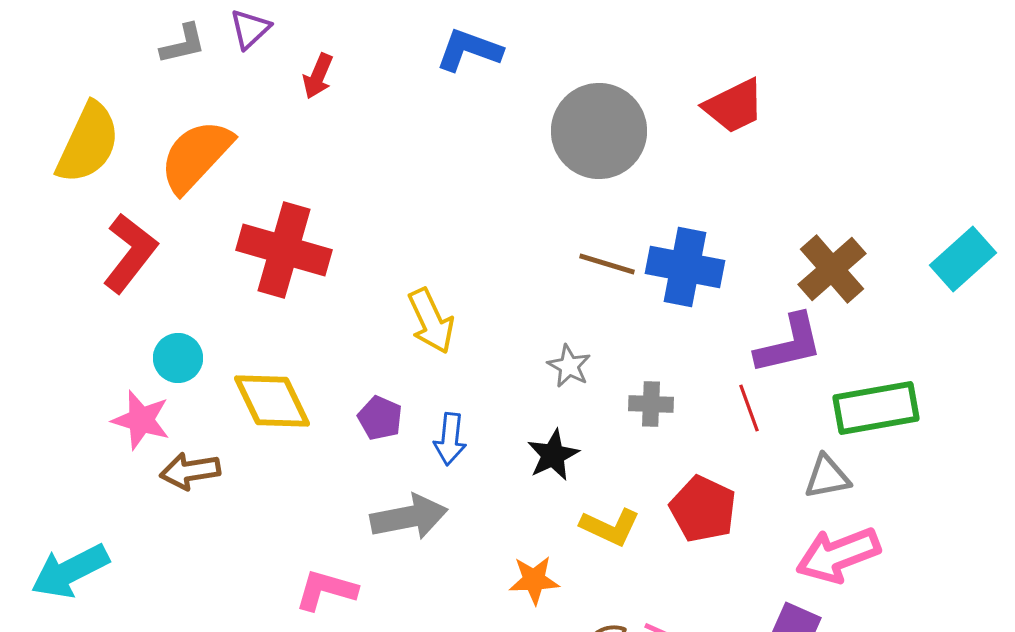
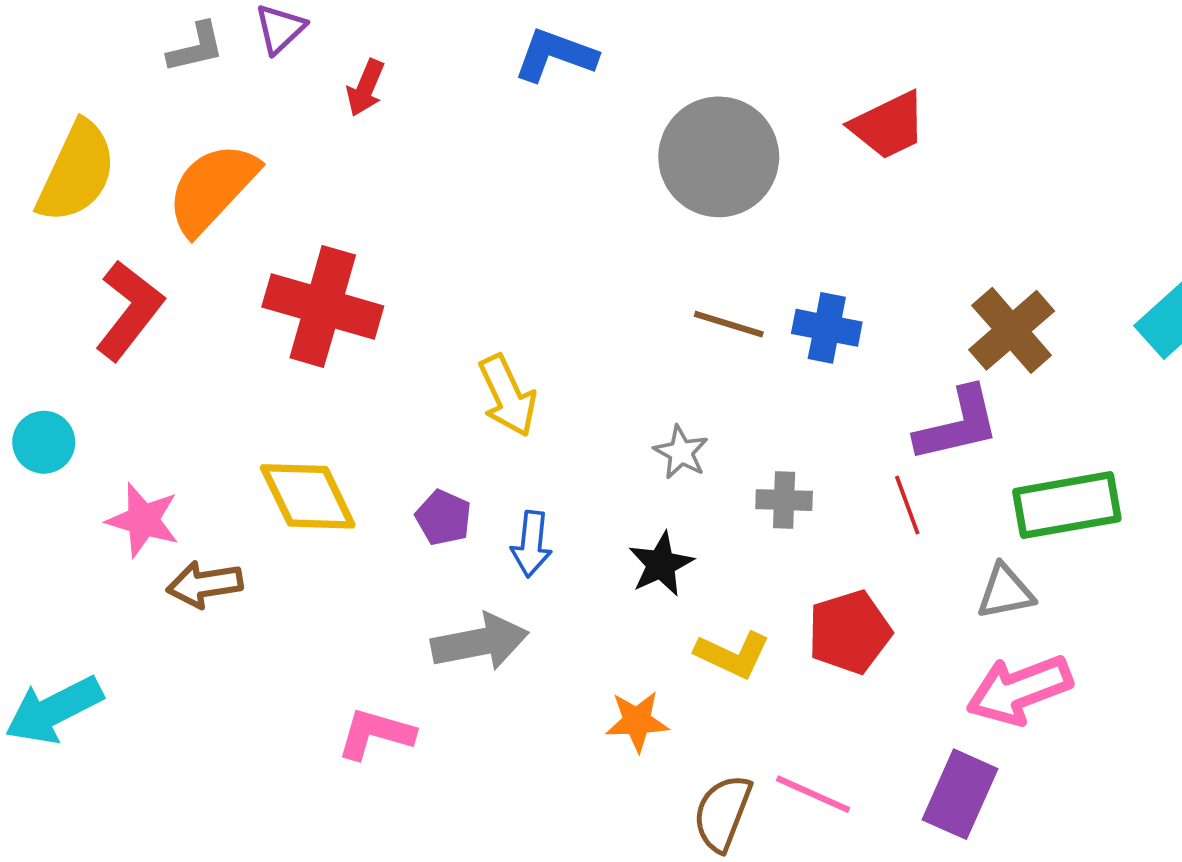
blue cross: (685, 267) -> (827, 328), size x0.7
cyan circle: (178, 358) -> (44, 442), moved
red pentagon: (703, 509) -> (849, 632), turned 30

